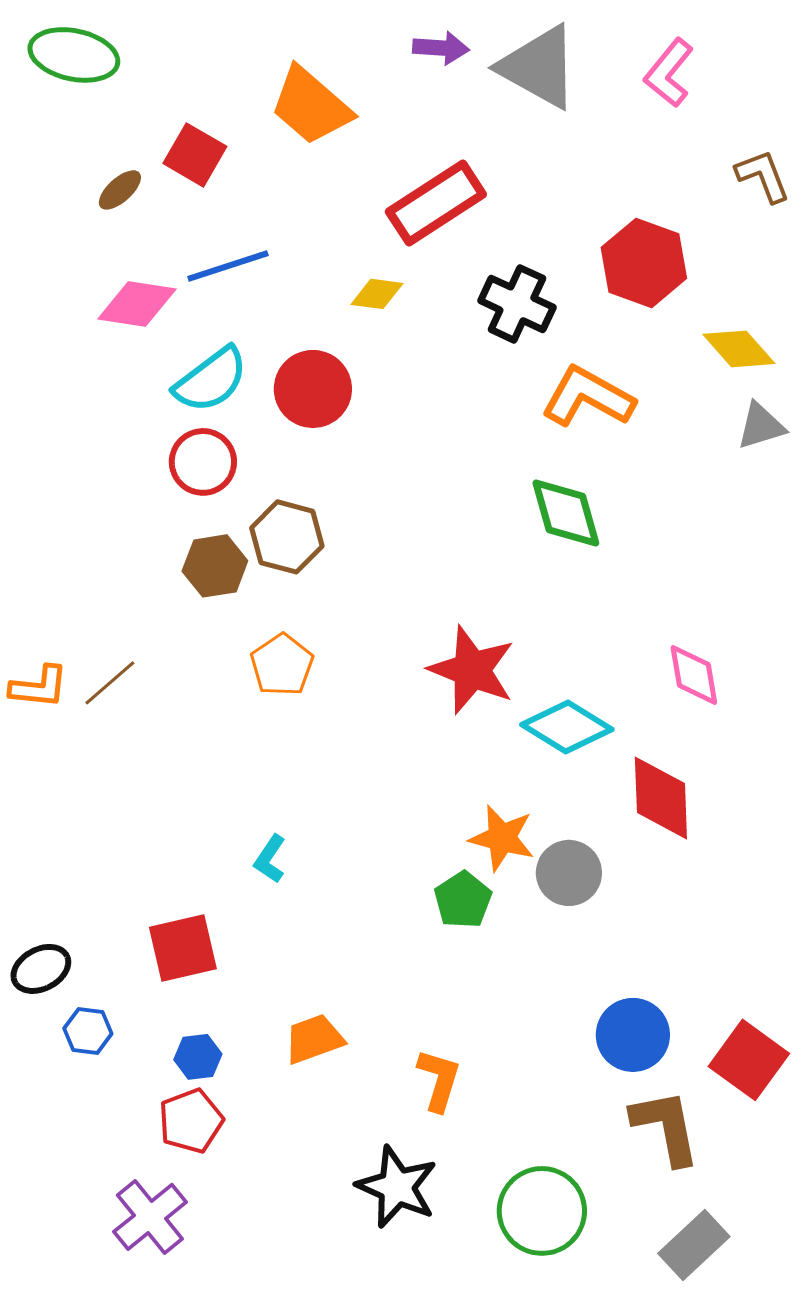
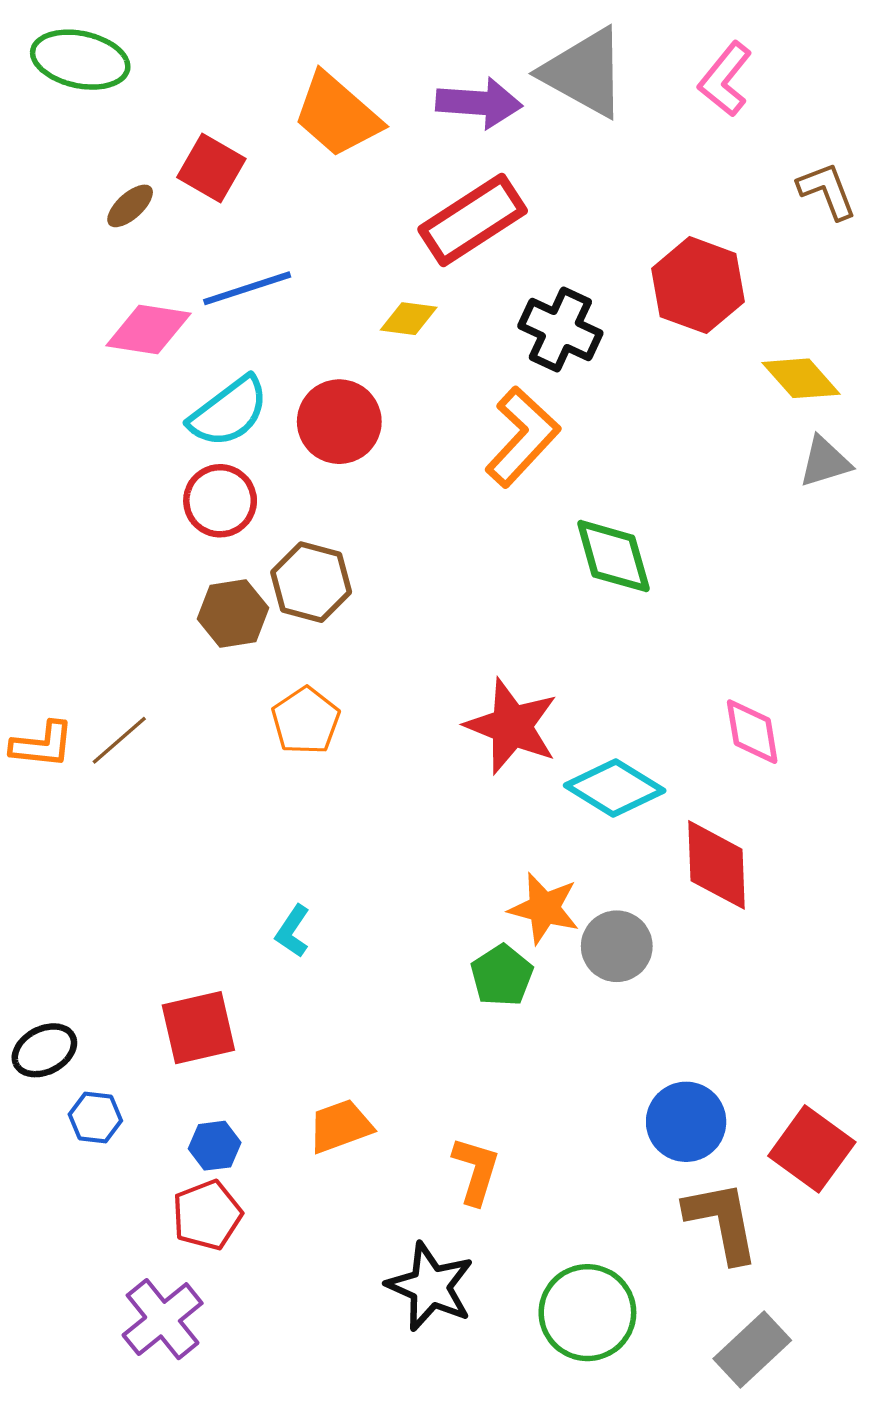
purple arrow: (441, 48) -> (479, 103), moved, size x1.4
orange L-shape: (588, 397) -> (522, 437), moved, turned 104

